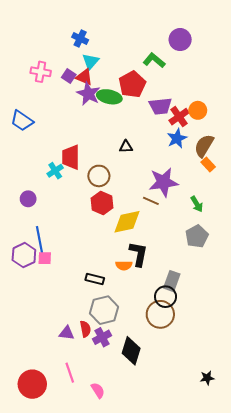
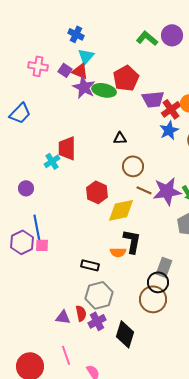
green L-shape: (154, 60) -> (147, 38), moved
blue trapezoid: (22, 121) -> (20, 113), turned -80
brown circle: (99, 176) -> (133, 166), moved
purple star: (163, 182) -> (167, 191), moved

